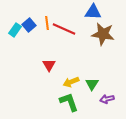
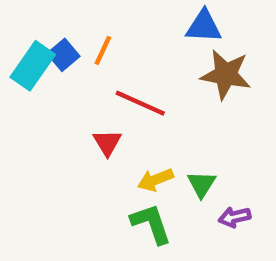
orange line: (47, 23) -> (103, 50), turned 32
red line: (64, 29) -> (140, 103), moved
cyan rectangle: (15, 30) -> (33, 66), size x1.5

